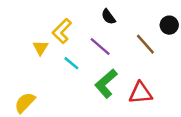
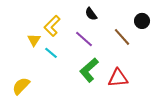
cyan line: (71, 63) -> (51, 53), moved

